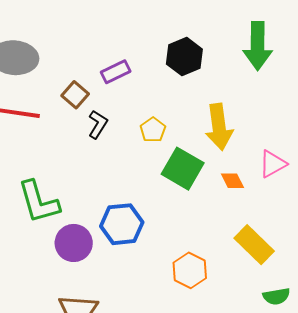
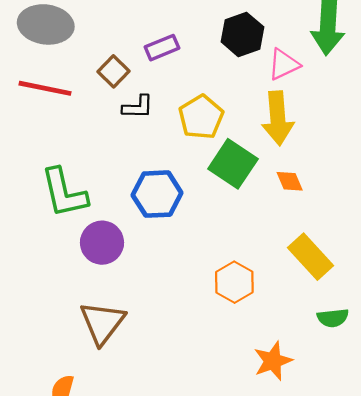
black L-shape: (98, 124) -> (138, 107), turned 56
yellow pentagon: (153, 130) -> (201, 117), size x1.5
pink triangle: (273, 164) -> (284, 64), moved
blue hexagon: (122, 224) -> (157, 194), moved

